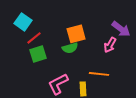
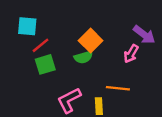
cyan square: (23, 22) -> (27, 26), turned -30
orange square: (76, 34) -> (91, 41), turned -30

